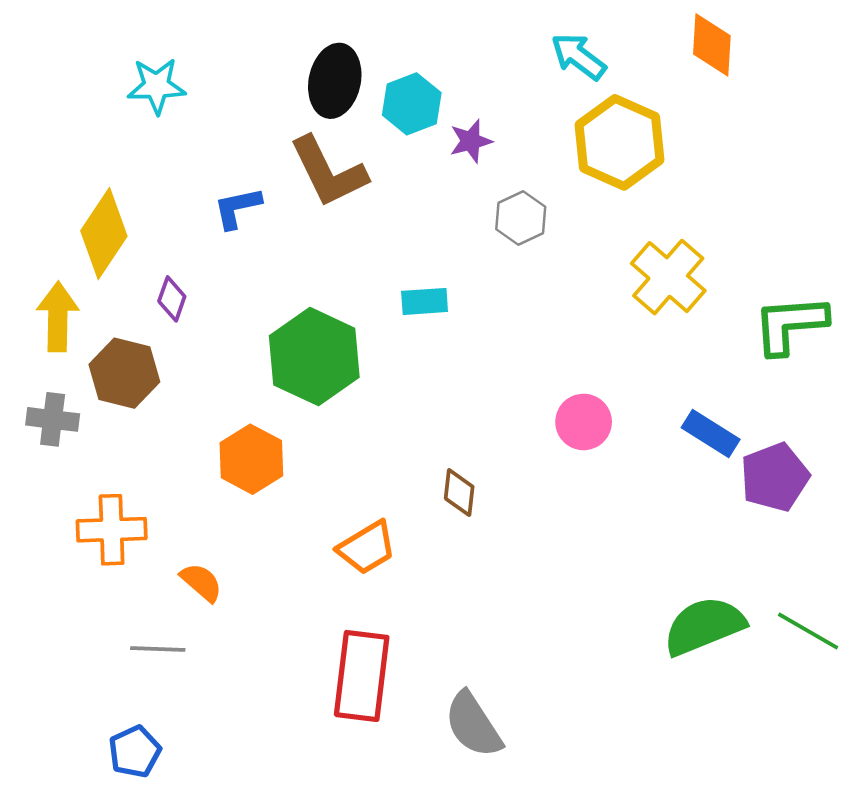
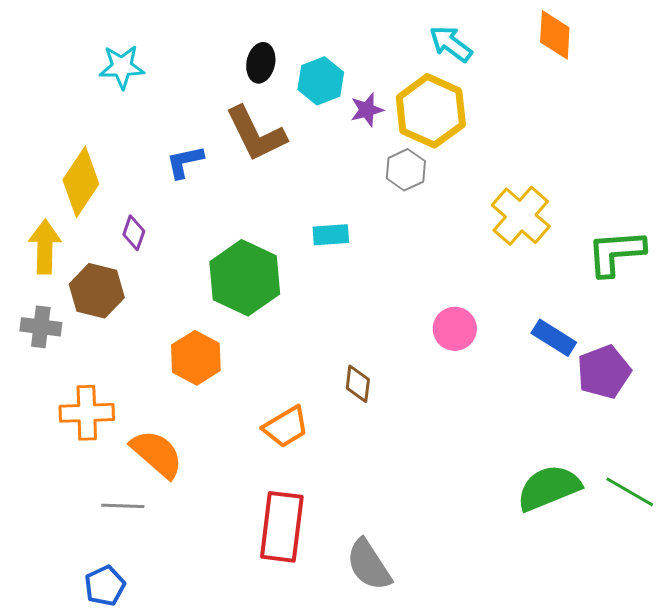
black ellipse: (335, 81) -> (261, 63), size x0.7
yellow hexagon: (619, 142) -> (431, 111), moved
orange semicircle: (201, 582) -> (157, 454), size x1.6

